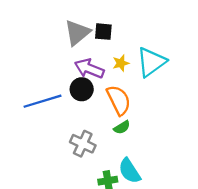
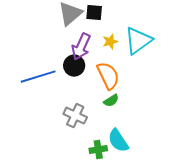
purple arrow: (89, 69) -> (81, 47), turned -88

